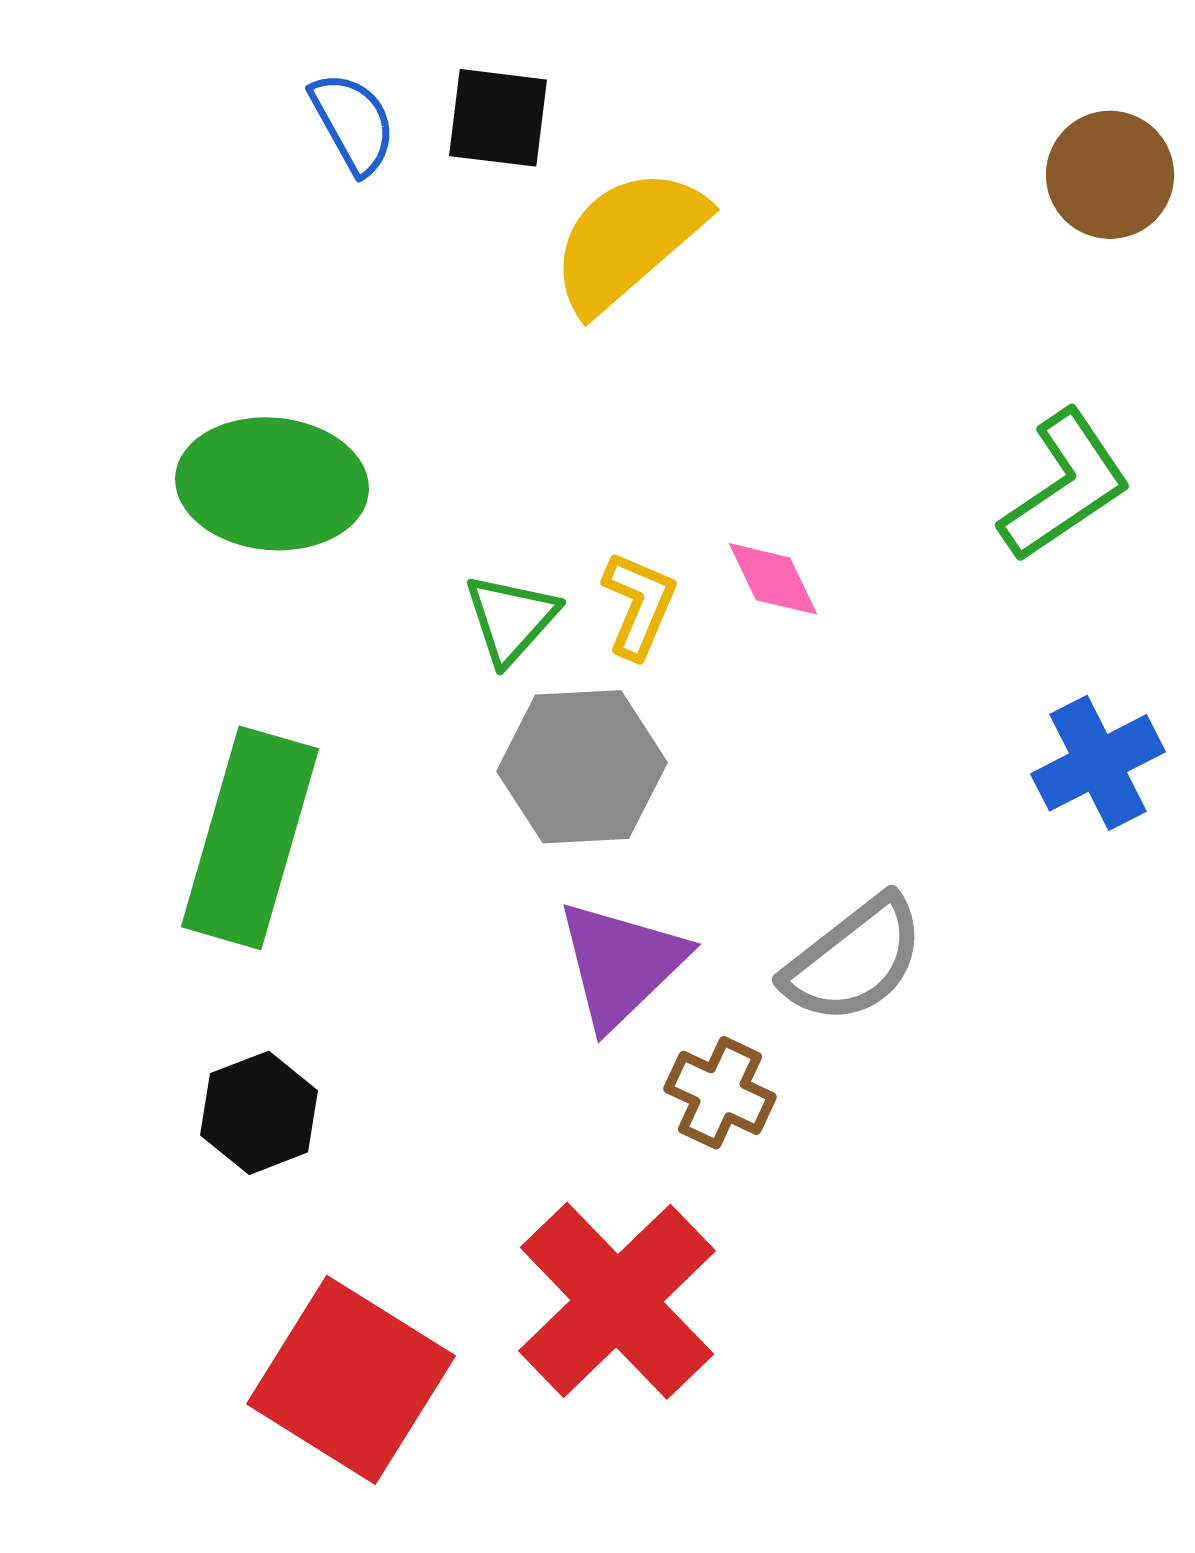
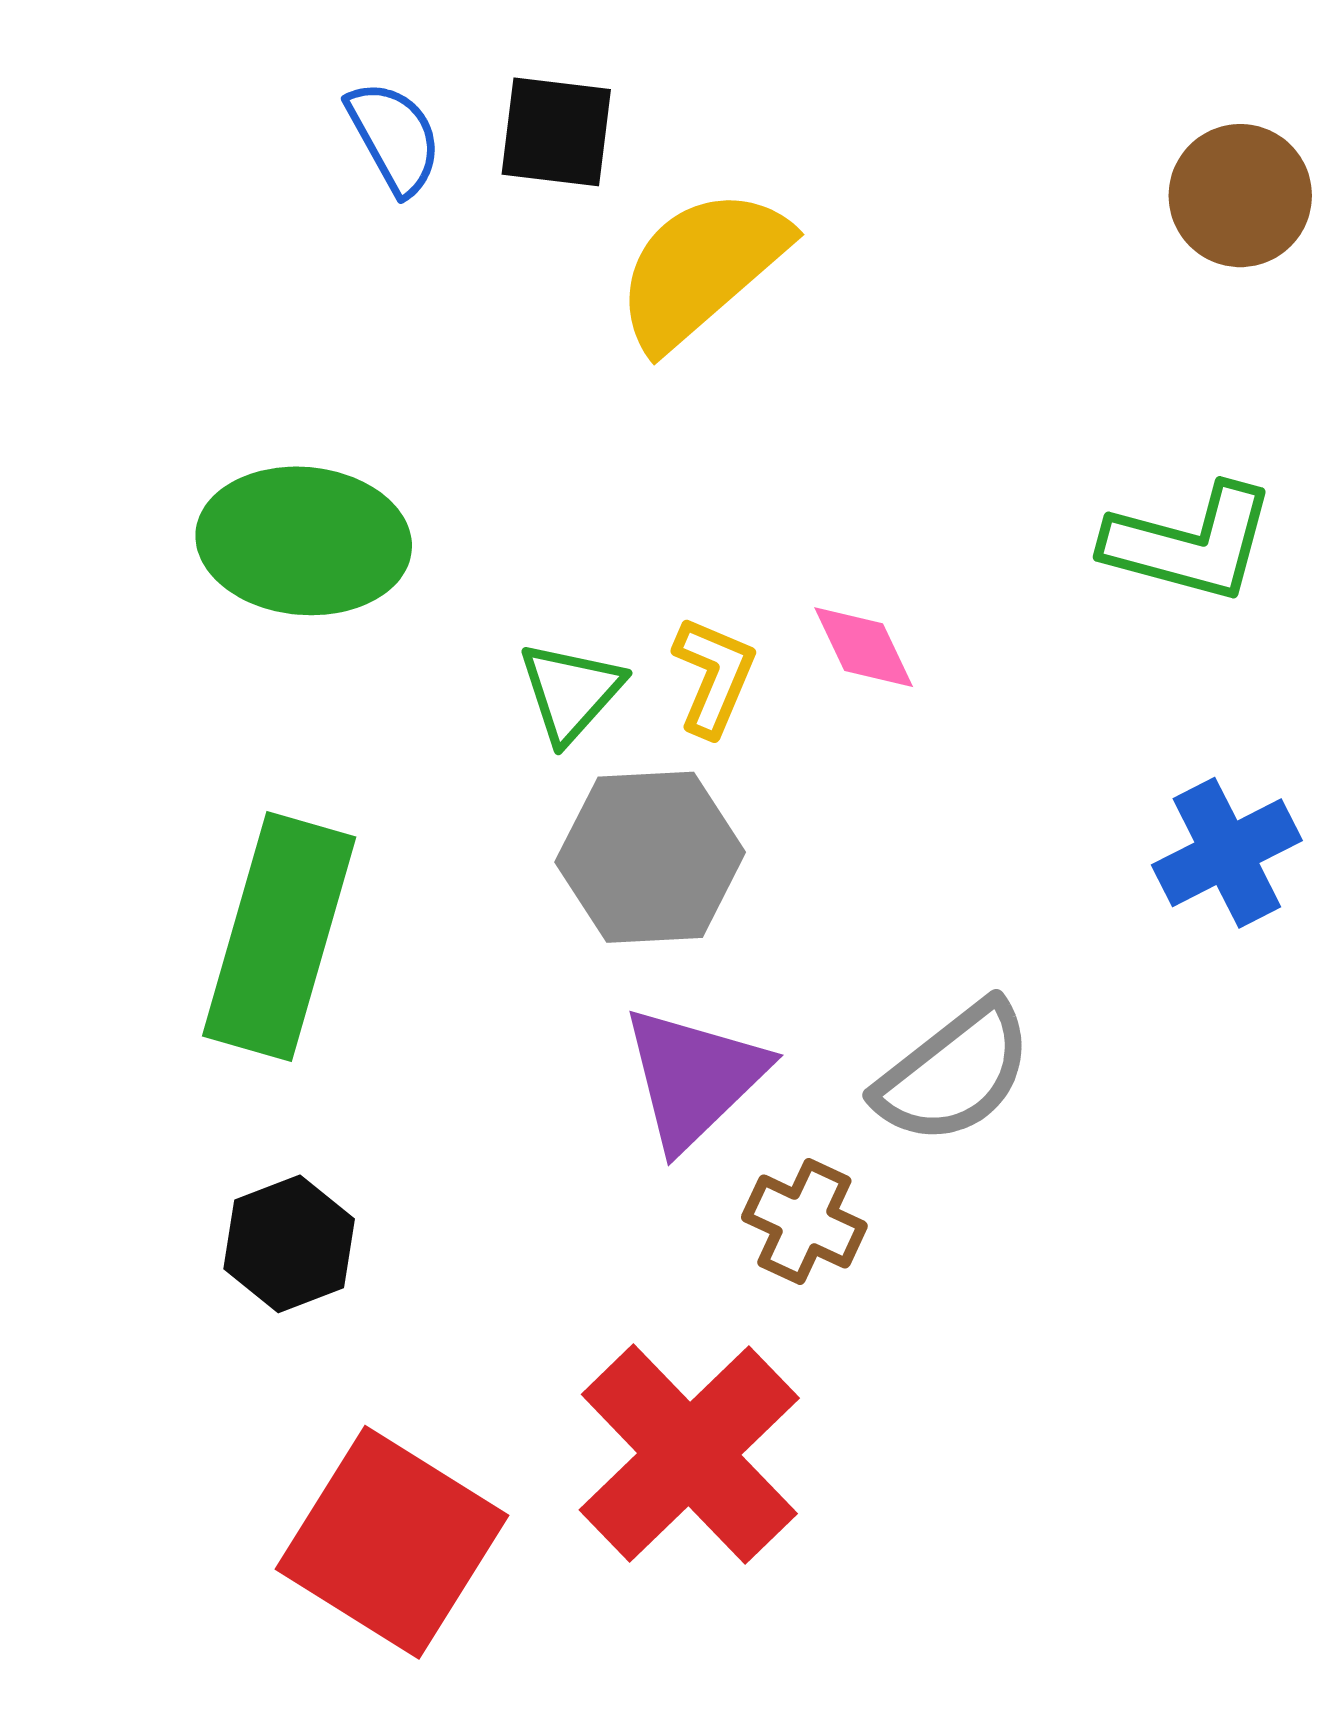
green L-shape: (1065, 486) -> (1190, 543), turned 49

